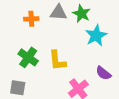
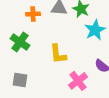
green cross: (28, 57) -> (20, 42), moved

